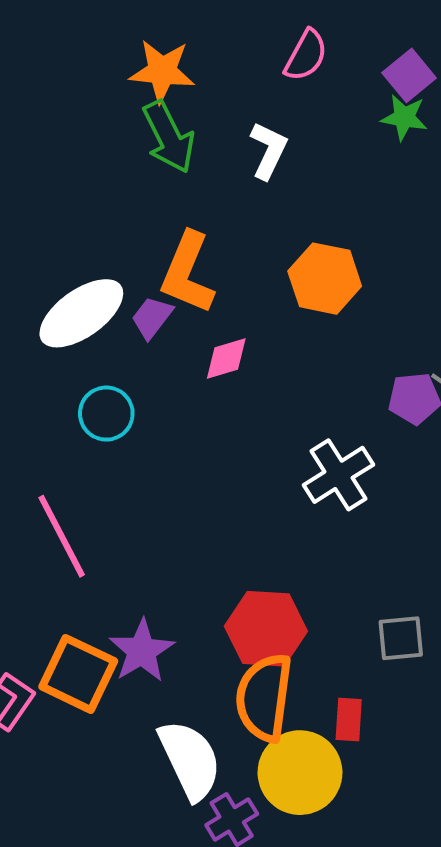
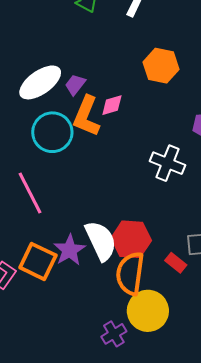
orange L-shape: (187, 273) -> (86, 116), moved
cyan circle: (106, 414) -> (52, 132), size x1.5
white cross: (338, 475) -> (168, 163), turned -36
red rectangle: (349, 719) -> (176, 263), moved, turned -55
white semicircle: (190, 760) -> (101, 241), moved

